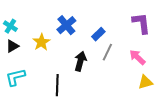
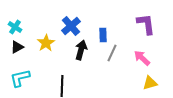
blue rectangle: (98, 34) -> (103, 35), turned -48
black arrow: (80, 61) -> (81, 50), moved

